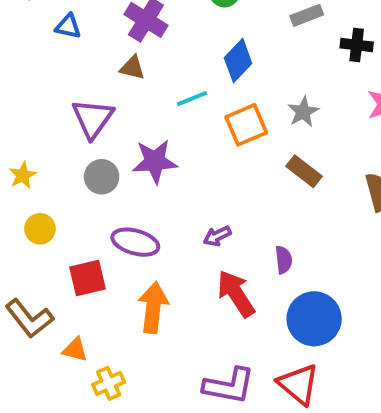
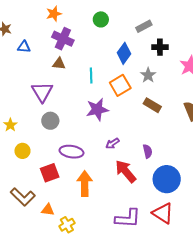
black cross: (357, 45) -> (160, 47), moved
blue diamond: (238, 61) -> (124, 53), moved
cyan line: (192, 99) -> (91, 76), turned -63
purple star: (155, 161) -> (97, 109), moved

